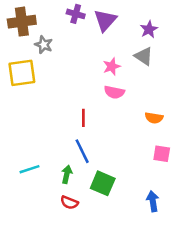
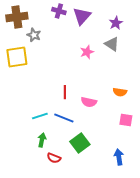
pink semicircle: (114, 92) -> (89, 102), moved
blue line: (82, 151) -> (64, 118), turned -42
cyan line: (30, 169) -> (40, 116), moved
green arrow: (67, 174) -> (42, 140), moved
green square: (103, 183) -> (80, 143), turned 30

